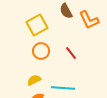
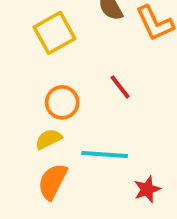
orange circle: (41, 51) -> (62, 102), moved

